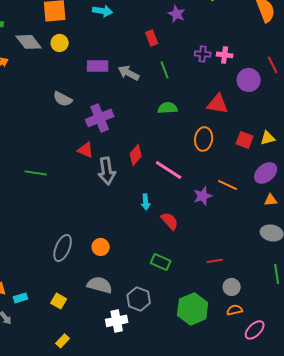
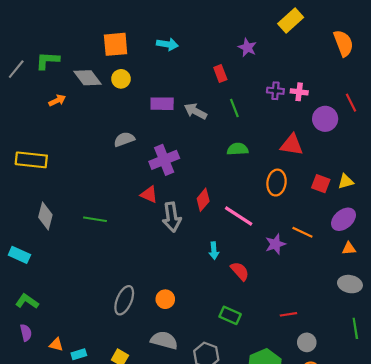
gray semicircle: (63, 99) -> (124, 139), turned 132

